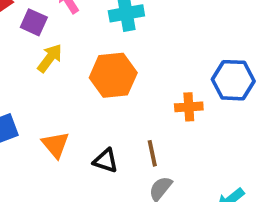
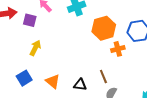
yellow arrow: (50, 58) -> (35, 48), moved
orange hexagon: (113, 75) -> (104, 28), moved

